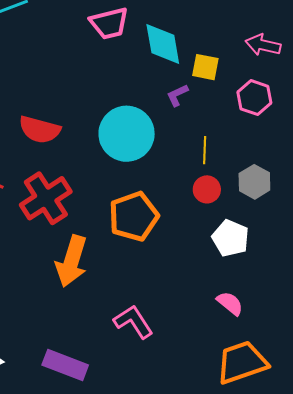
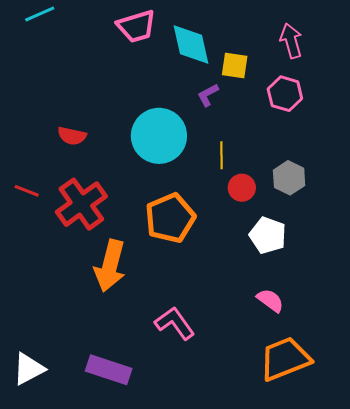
pink arrow: (263, 45) -> (291, 41), turned 64
red semicircle: (40, 130) -> (72, 136), size x0.7
yellow line: (205, 150) -> (222, 155), moved

